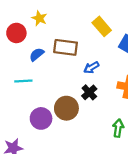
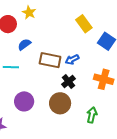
brown rectangle: (66, 47) -> (50, 60), moved
brown circle: (66, 108) -> (60, 103), moved

